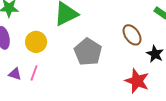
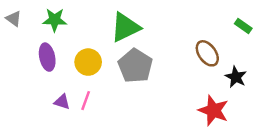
gray pentagon: (88, 52) -> (135, 66), moved

